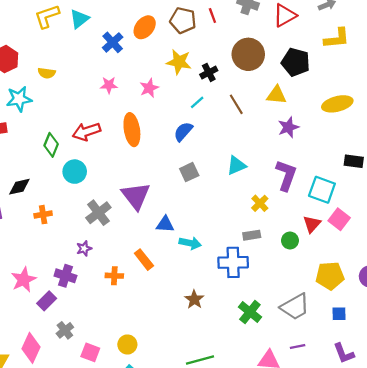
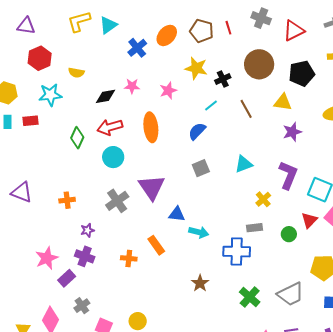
black pentagon: (296, 62) -> (302, 73), turned -30
cyan circle: (75, 172) -> (113, 157), moved
black diamond: (19, 187) -> (105, 96), moved
purple star: (84, 248) -> (87, 230), moved

